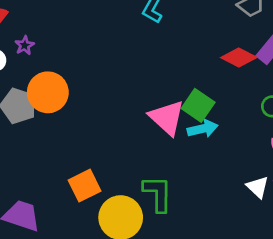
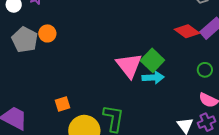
orange circle: (48, 92) -> (47, 33), size x0.6
orange square: (85, 186) -> (63, 104), size x0.7

